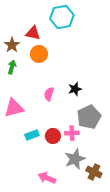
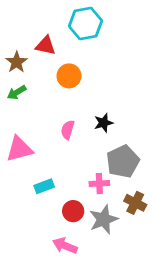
orange circle: (39, 54) -> (69, 76), moved
green arrow: (12, 67) -> (17, 92), turned -136
red circle: (53, 136) -> (73, 211), moved
brown cross: (94, 172) -> (135, 203), moved

